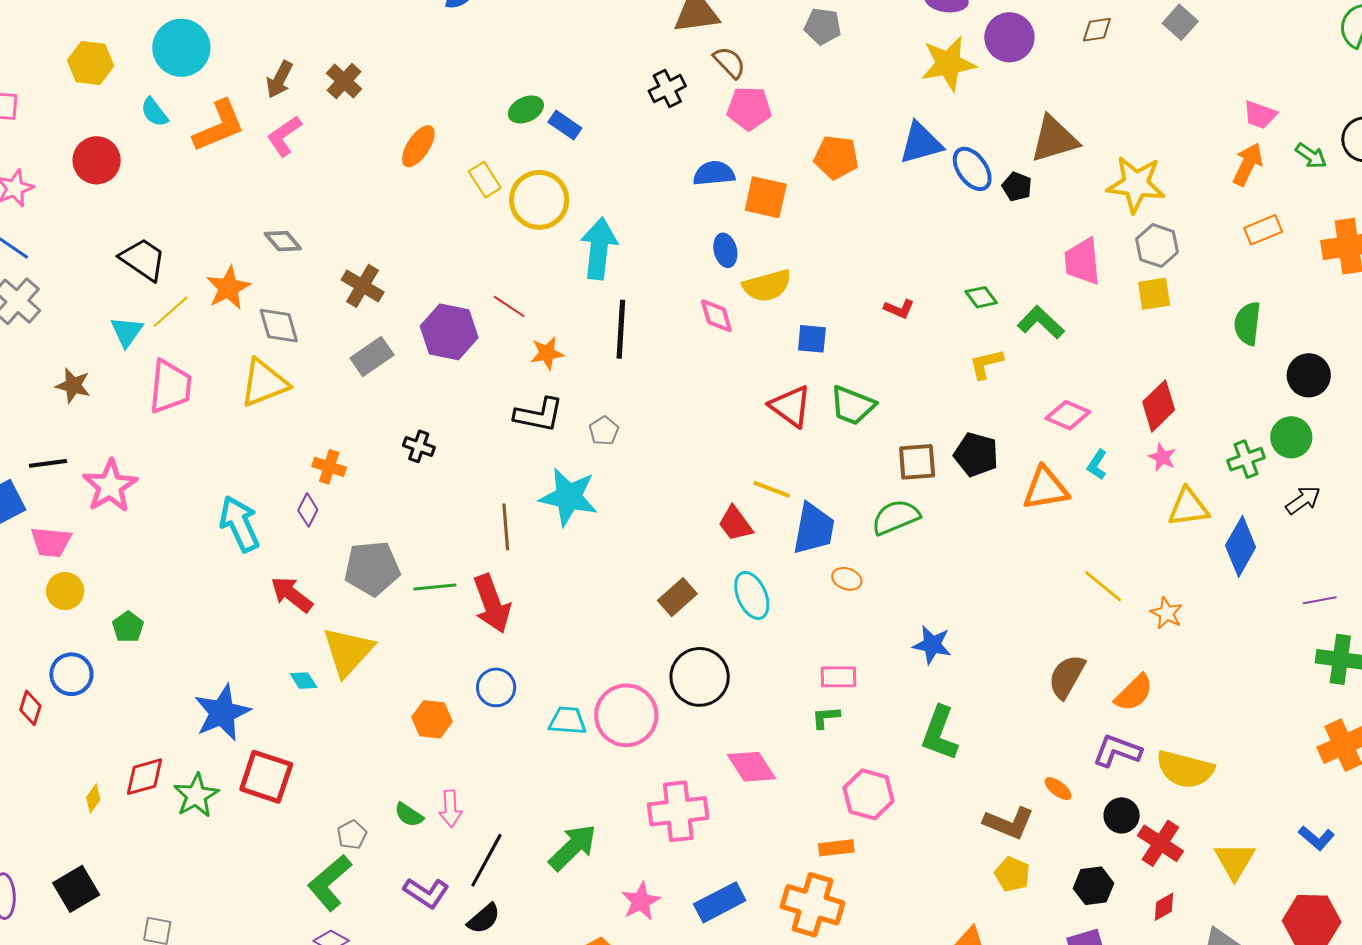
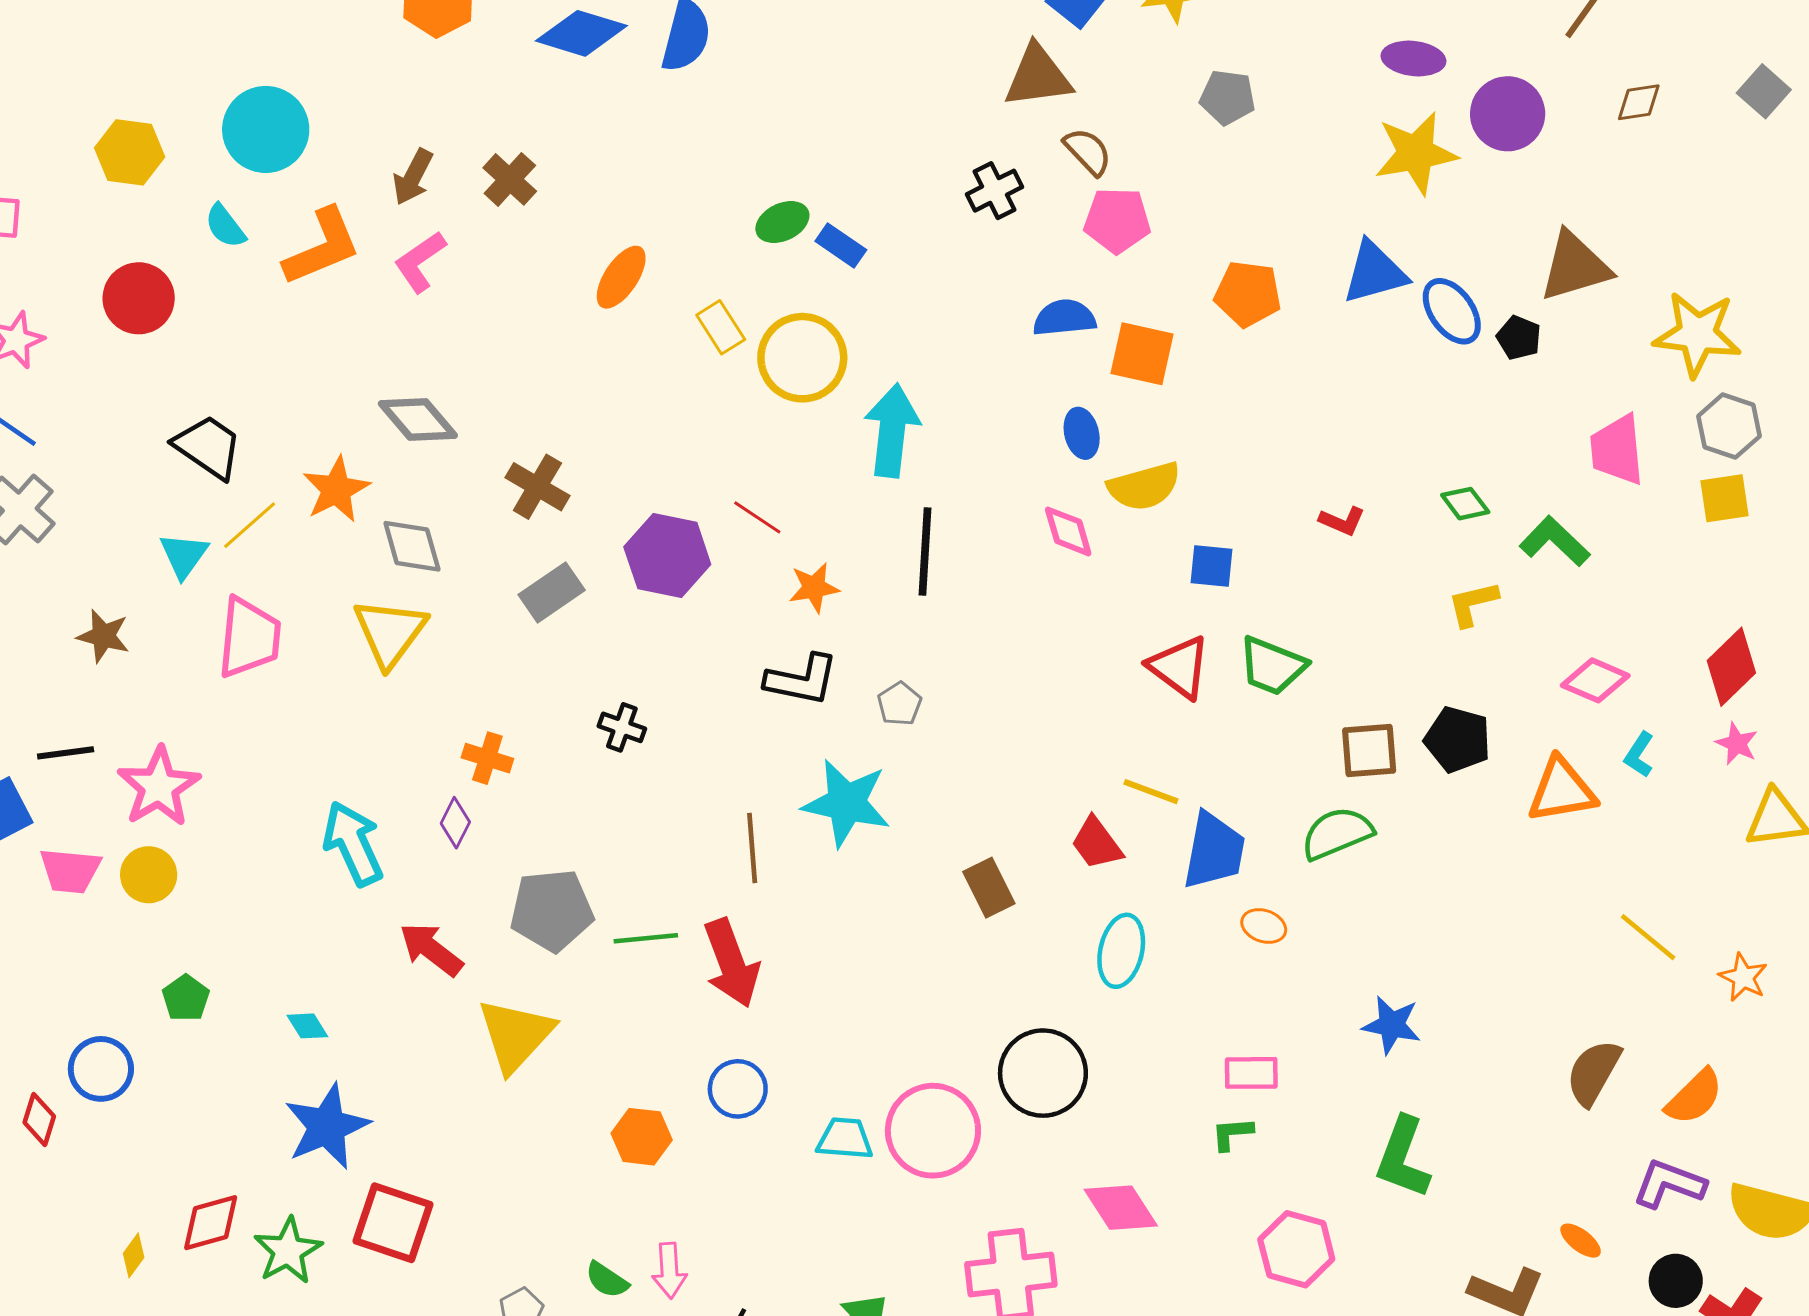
gray diamond: (283, 241) -> (418, 420), size x1.4
yellow triangle: (264, 383) -> (390, 632), turned -32
yellow circle: (65, 591) -> (149, 875), moved
cyan ellipse: (752, 595) -> (1121, 951), turned 36
brown rectangle: (677, 597) -> (989, 888), moved, turned -75
cyan diamond: (304, 681) -> (307, 1026), moved

